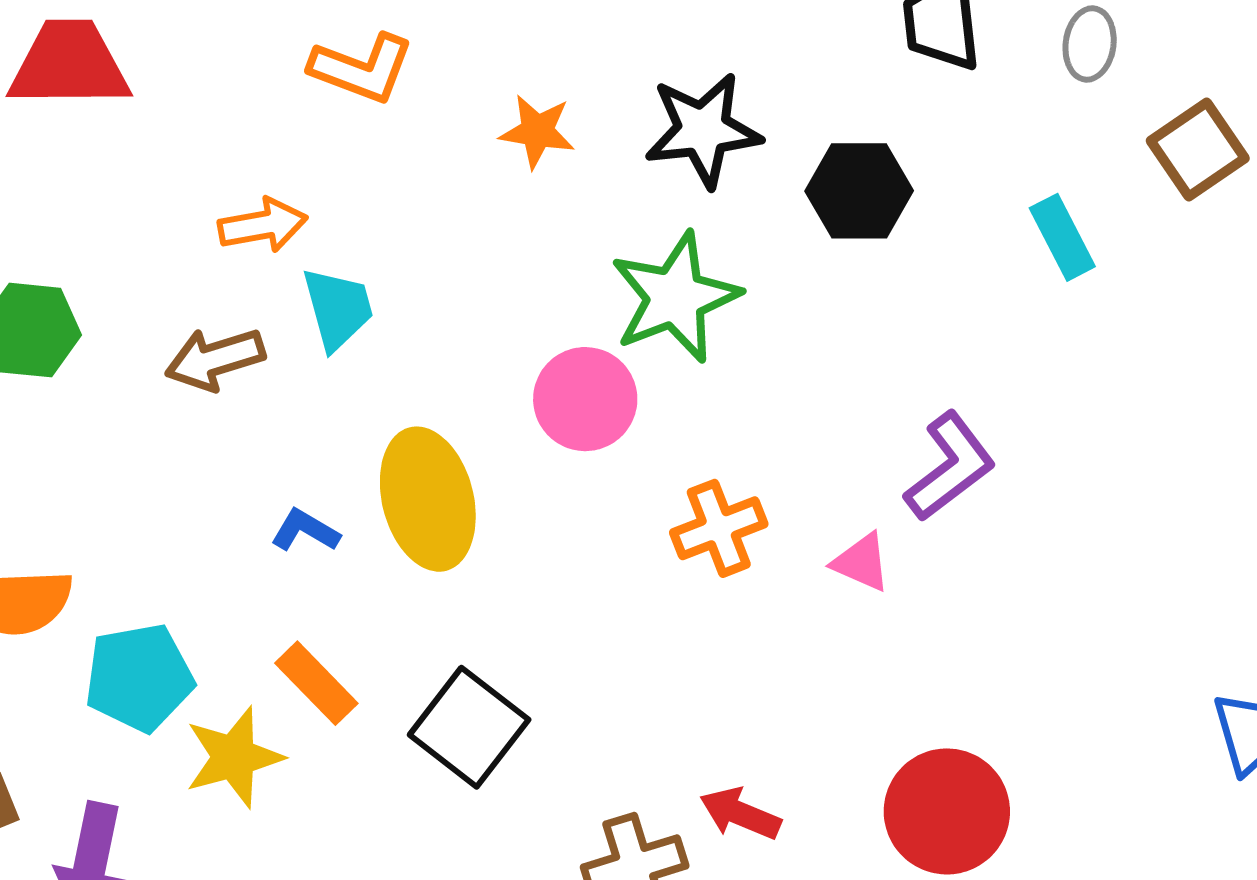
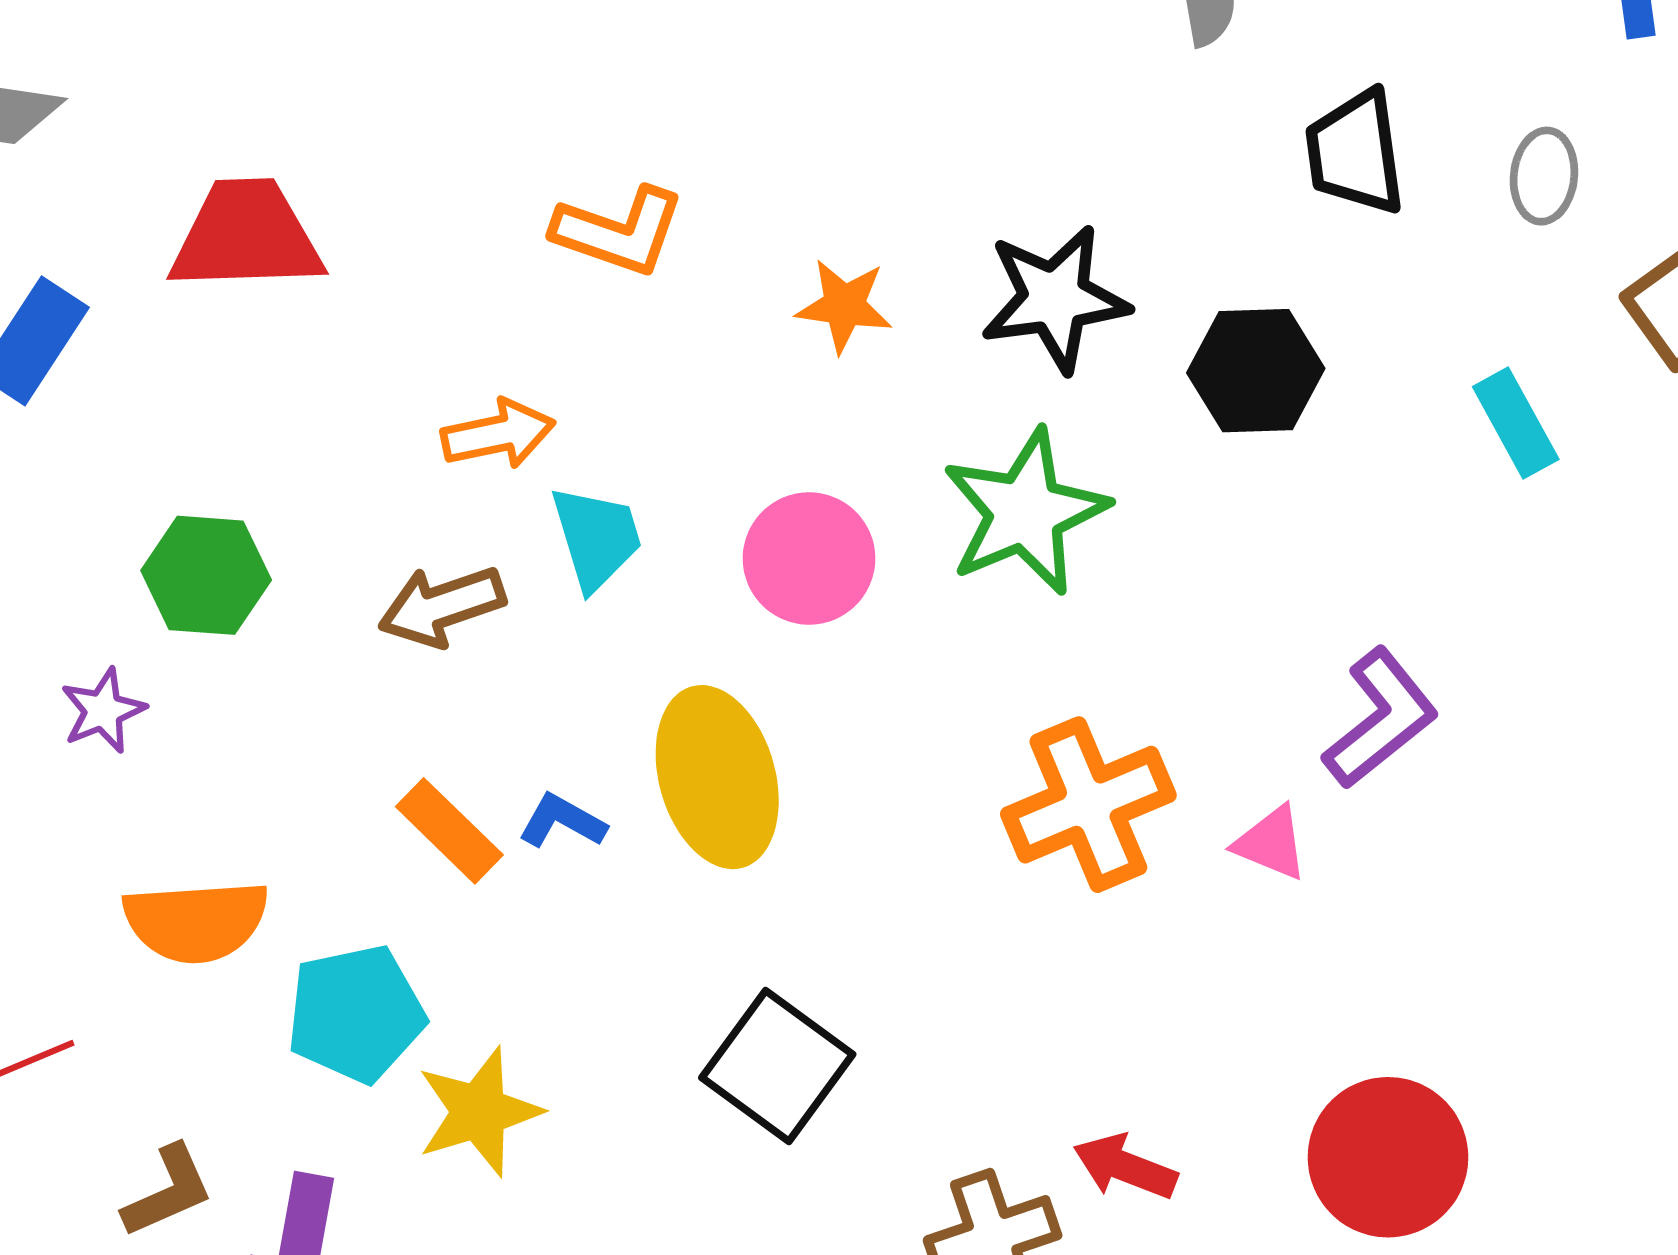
pink circle: (585, 399) -> (809, 558), moved
orange cross: (719, 528) -> (1088, 805), size x1.4
orange rectangle: (316, 683) -> (449, 831), moved

